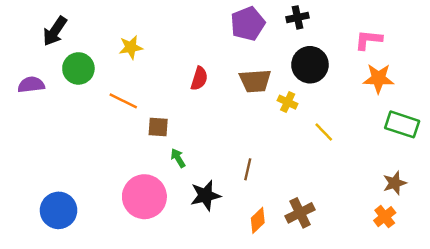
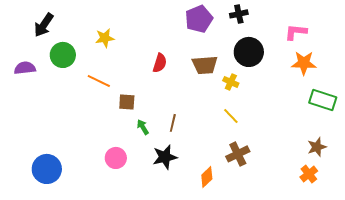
yellow line: (324, 132) -> (231, 116), moved
brown line: (248, 169) -> (173, 123), moved
pink circle: (144, 197) -> (116, 158), size x0.6
brown cross: (300, 213) -> (238, 154), moved

